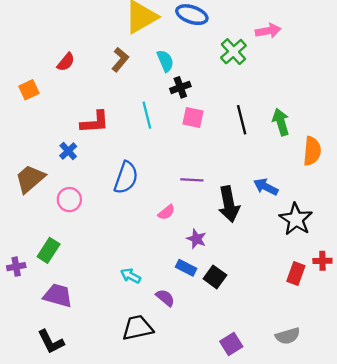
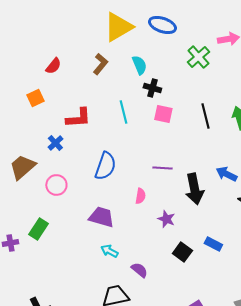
black cross: (180, 87) -> (152, 88), turned 36
orange square: (29, 90) -> (35, 98), moved
pink semicircle: (166, 212) -> (140, 196), turned -42
blue rectangle: (186, 268) -> (213, 244), moved
purple trapezoid: (58, 295) -> (101, 217), moved

